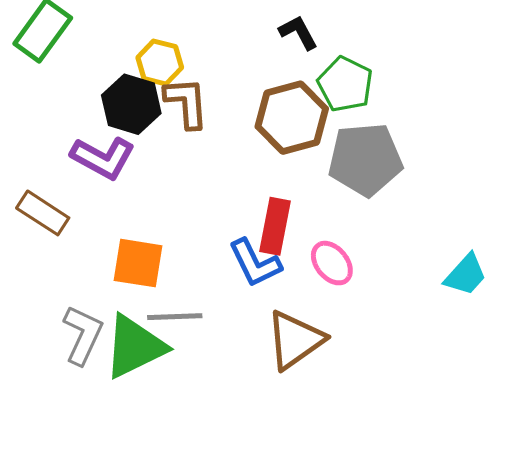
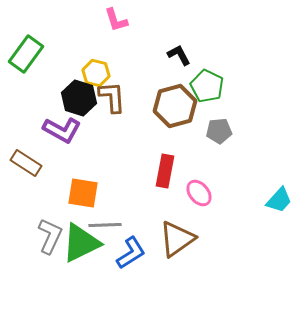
gray pentagon: (365, 159) -> (219, 131), size x0.6
blue L-shape: (255, 263) -> (131, 253), moved, turned -96

